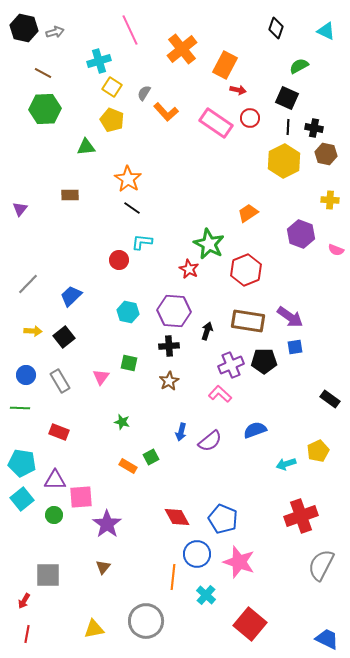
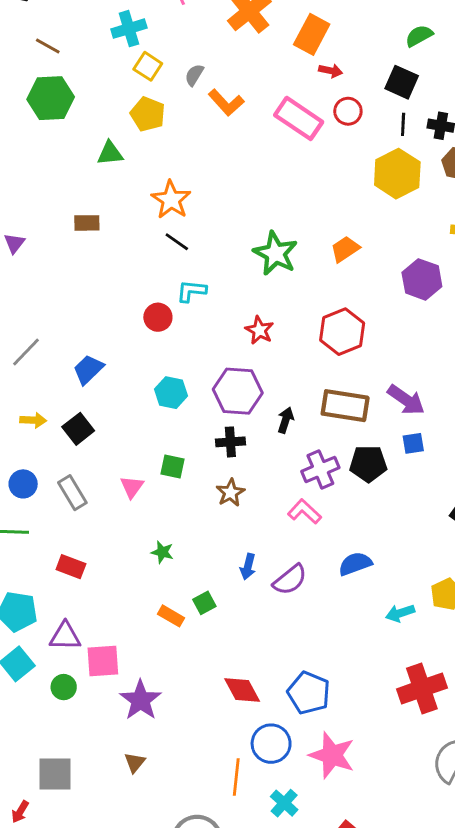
green star: (209, 244) -> (275, 253), moved

